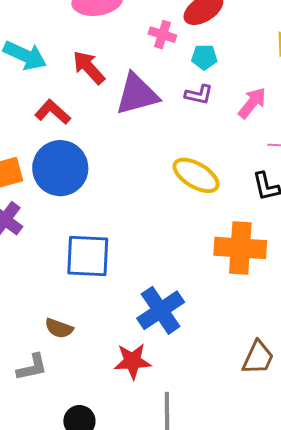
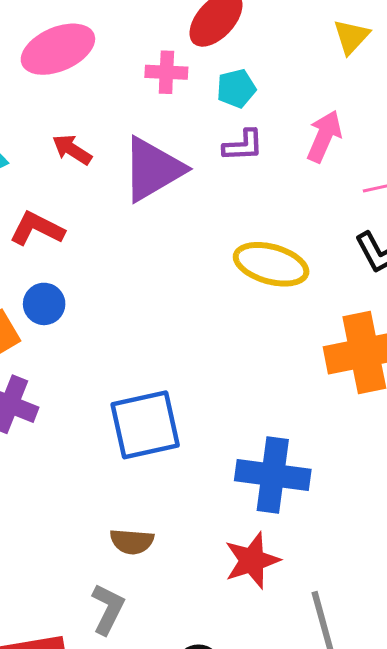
red arrow: (89, 68) -> (72, 150), size x0.7
blue circle: (60, 168) -> (44, 304), moved, size x0.5
blue cross: (161, 310) -> (273, 475), turned -33
gray L-shape: (32, 367) -> (108, 609), turned -36

